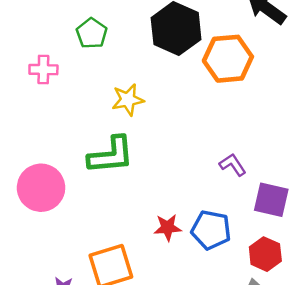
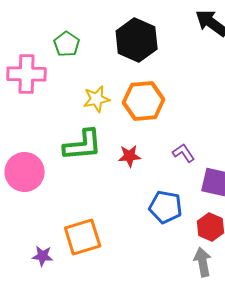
orange hexagon: (228, 59) -> (144, 101), moved
pink cross: (43, 70) -> (27, 74), size x1.6
red star: (168, 228) -> (130, 156), moved

